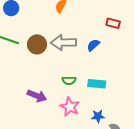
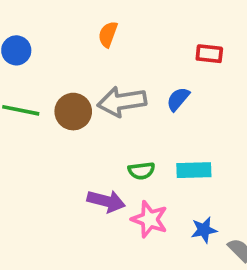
purple arrow: (37, 96) -> (106, 201), moved

